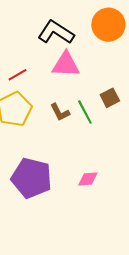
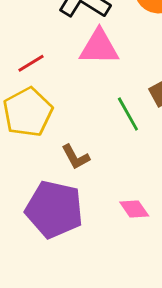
brown L-shape: (60, 112) -> (76, 157), moved
pink diamond: (88, 179) -> (134, 209), turned 60

